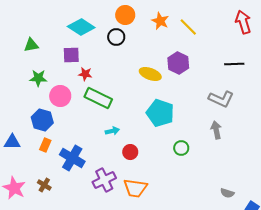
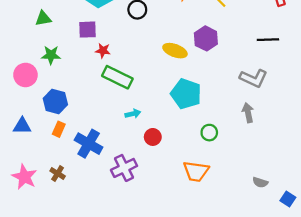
pink circle: (60, 96) -> (25, 75), moved
orange trapezoid: (135, 188) -> (196, 171), moved

